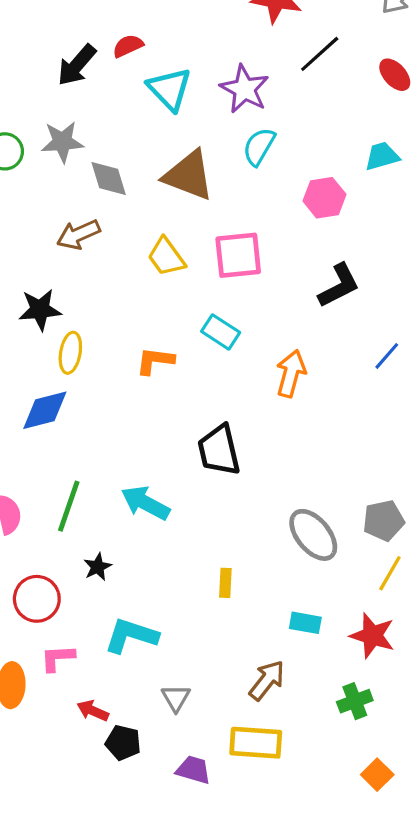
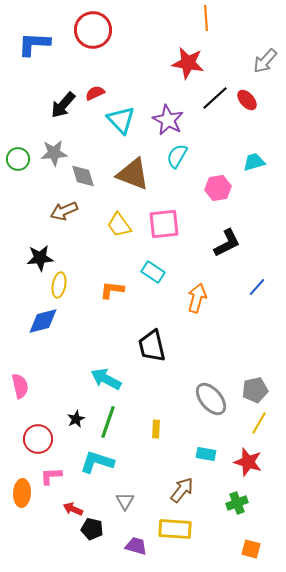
red ellipse: (395, 75) -> (247, 100), moved
green line: (69, 506) -> (108, 422), moved
orange square: (377, 775) -> (251, 549), turned -30

